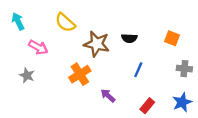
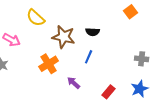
orange square: (172, 38) -> (131, 12), moved, turned 32
blue line: (138, 70) -> (89, 57), moved

